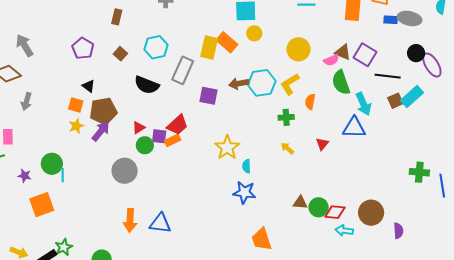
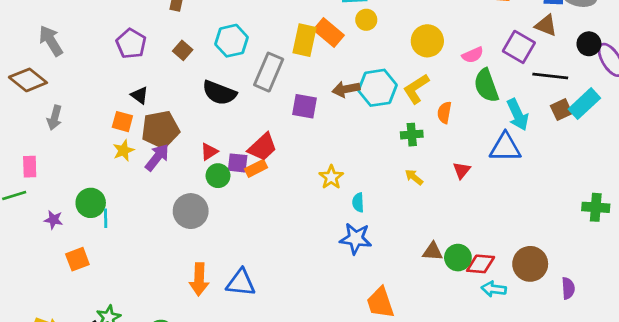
brown triangle: (343, 52) -> (546, 25), moved
yellow star: (227, 148) -> (331, 177), size x0.7
orange square: (42, 205) -> (77, 259), size x0.7

